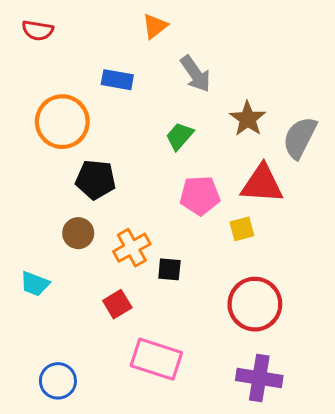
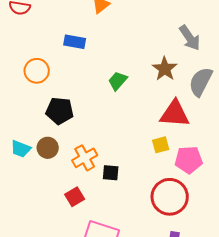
gray arrow: (196, 74) -> (190, 38), moved
orange circle: (62, 122) -> (37, 71), size x0.7
pink pentagon: (200, 196) -> (189, 160), moved
cyan trapezoid: (35, 284) -> (21, 149), moved

